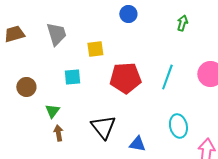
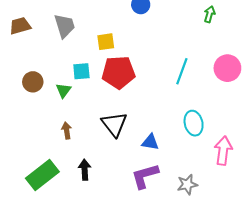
green arrow: (182, 23) -> (209, 14), moved
red pentagon: (125, 78) -> (118, 72), moved
green triangle: (52, 111) -> (63, 90), moved

